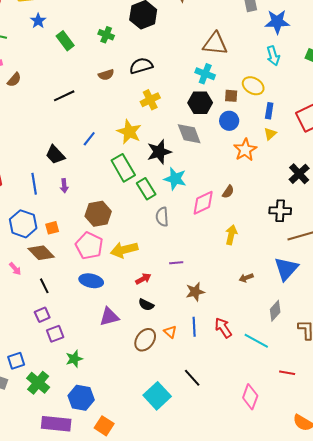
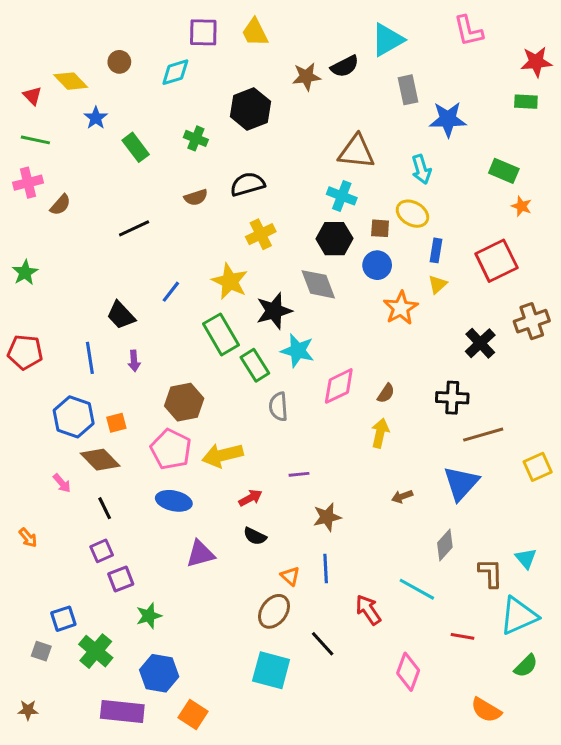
cyan arrow: (273, 56) -> (421, 169), moved
brown semicircle: (228, 192) -> (386, 393), moved
red arrow: (223, 328) -> (368, 610), moved
brown ellipse: (145, 340) -> (274, 611), moved
cyan square: (157, 396) -> (271, 670), turned -32

